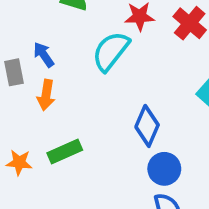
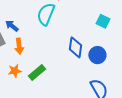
orange star: (19, 162) -> (15, 71), moved
blue circle: (164, 169) -> (97, 55), moved

